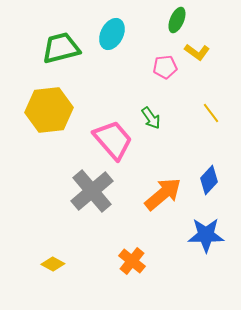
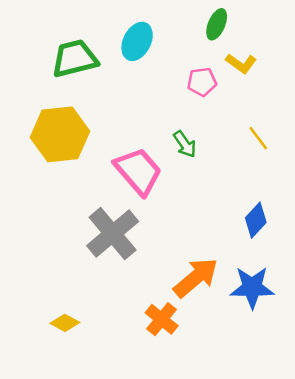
orange arrow: (163, 194) -> (196, 278), moved

